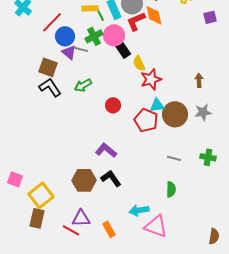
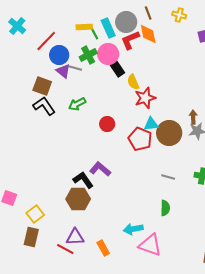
brown arrow: (199, 80) -> (193, 117), moved
black L-shape: (111, 178) -> (83, 180), moved
yellow square: (41, 195) -> (35, 214), size x0.7

